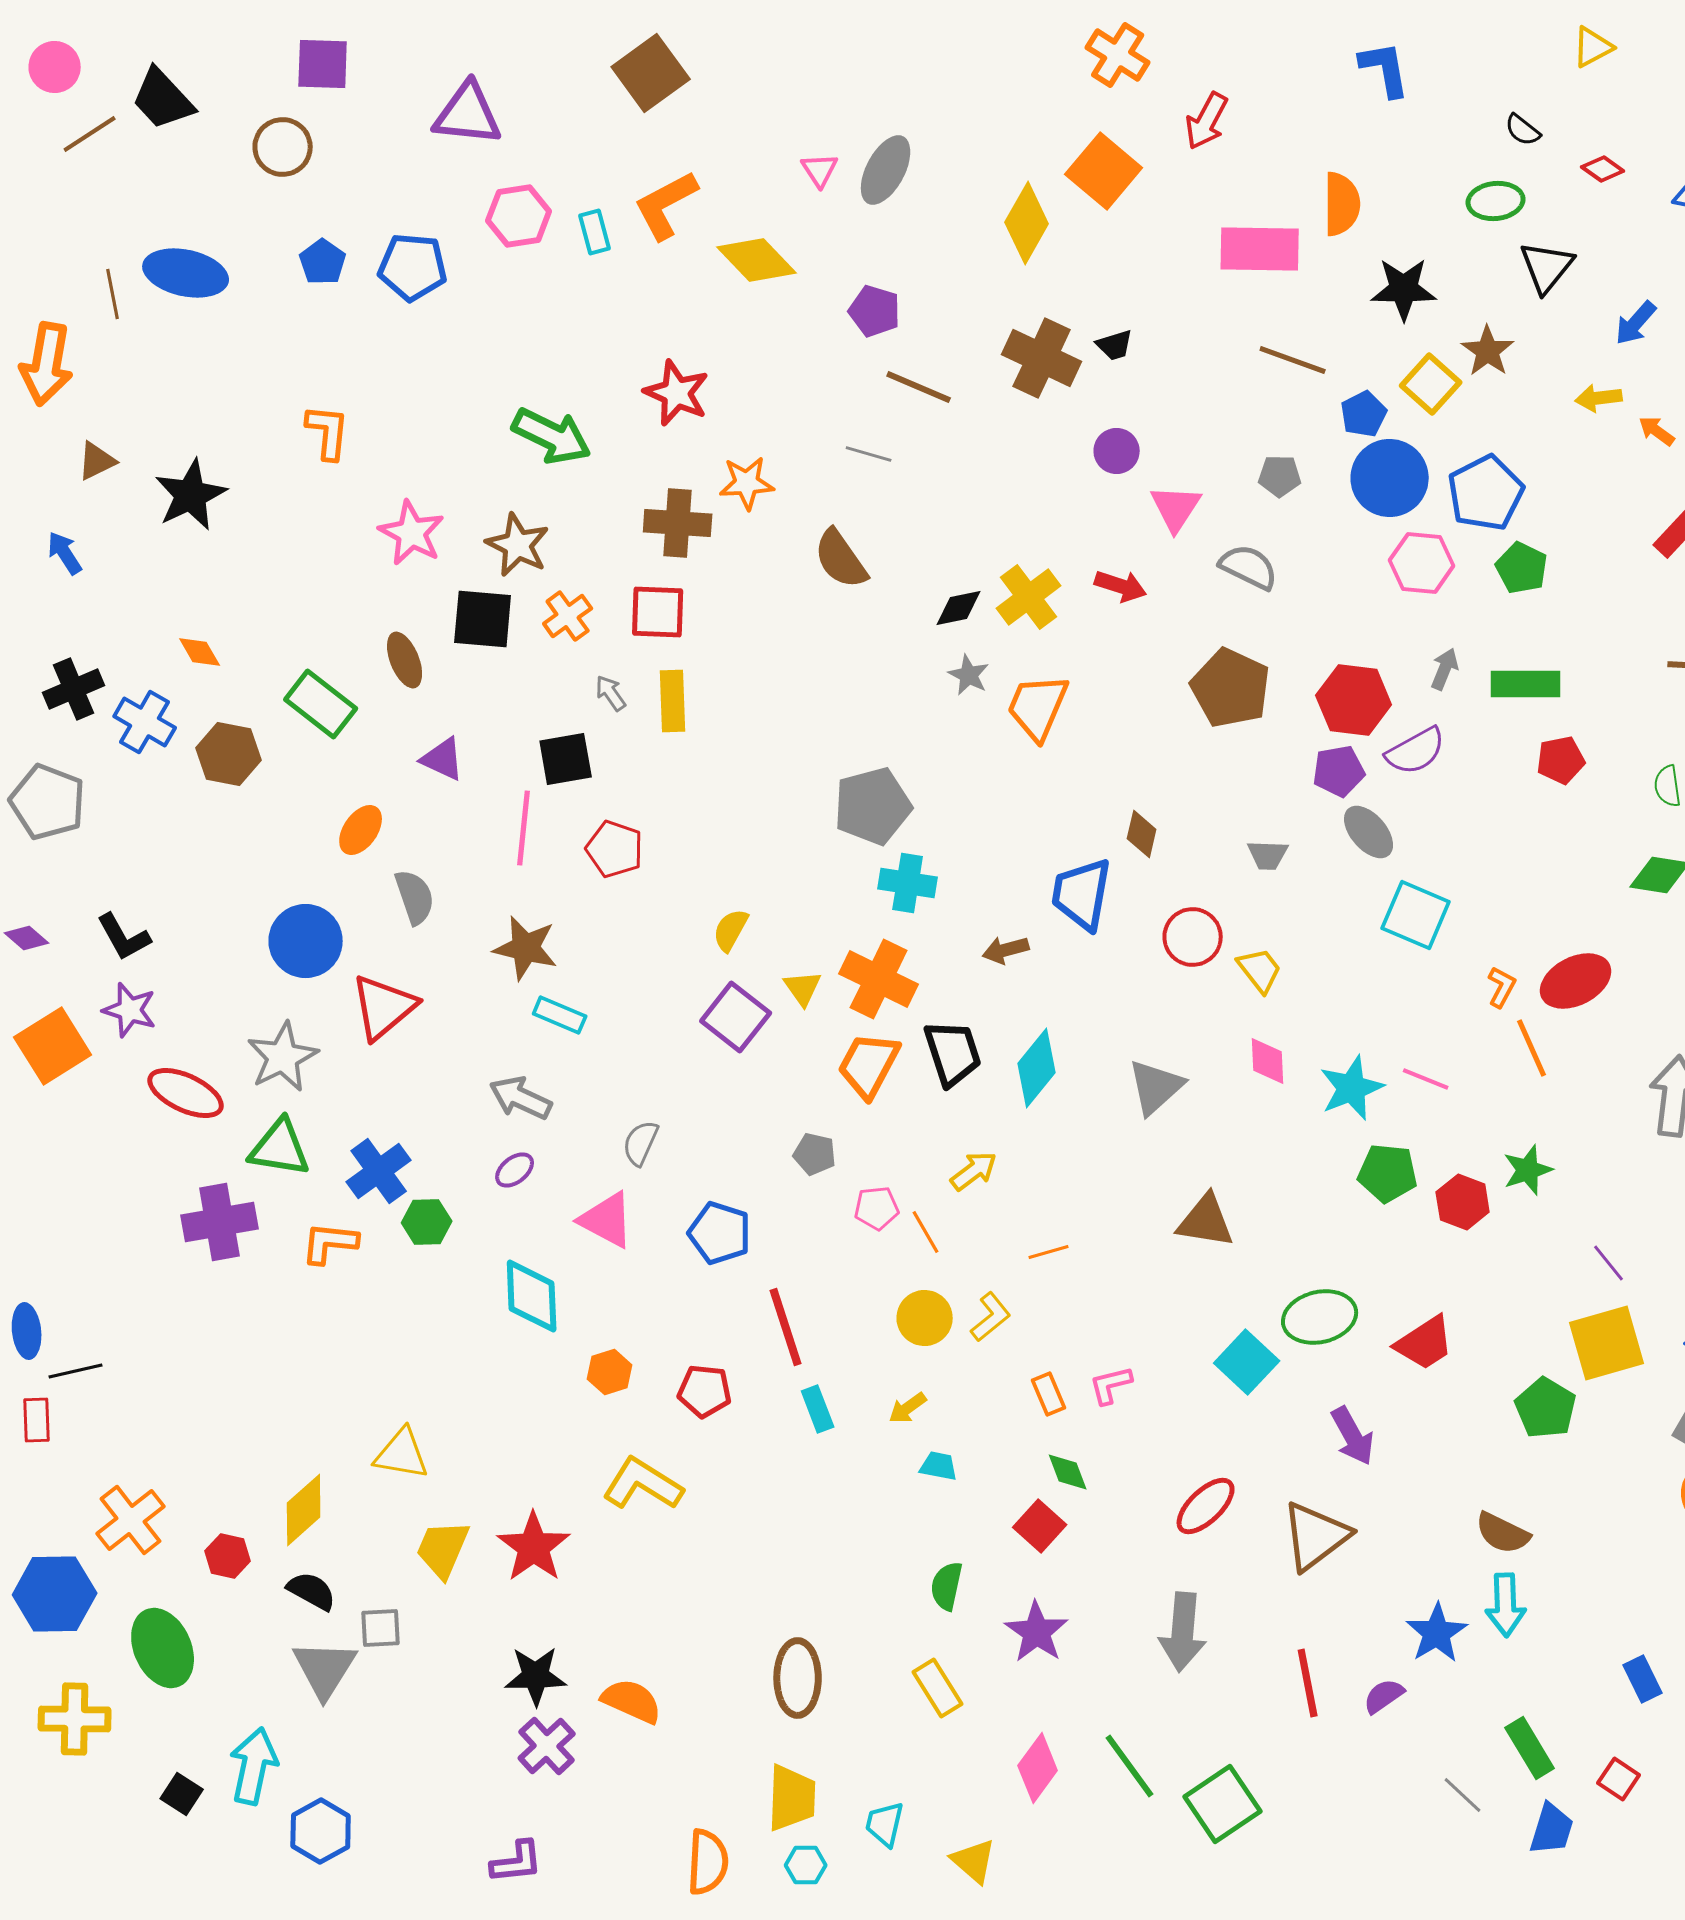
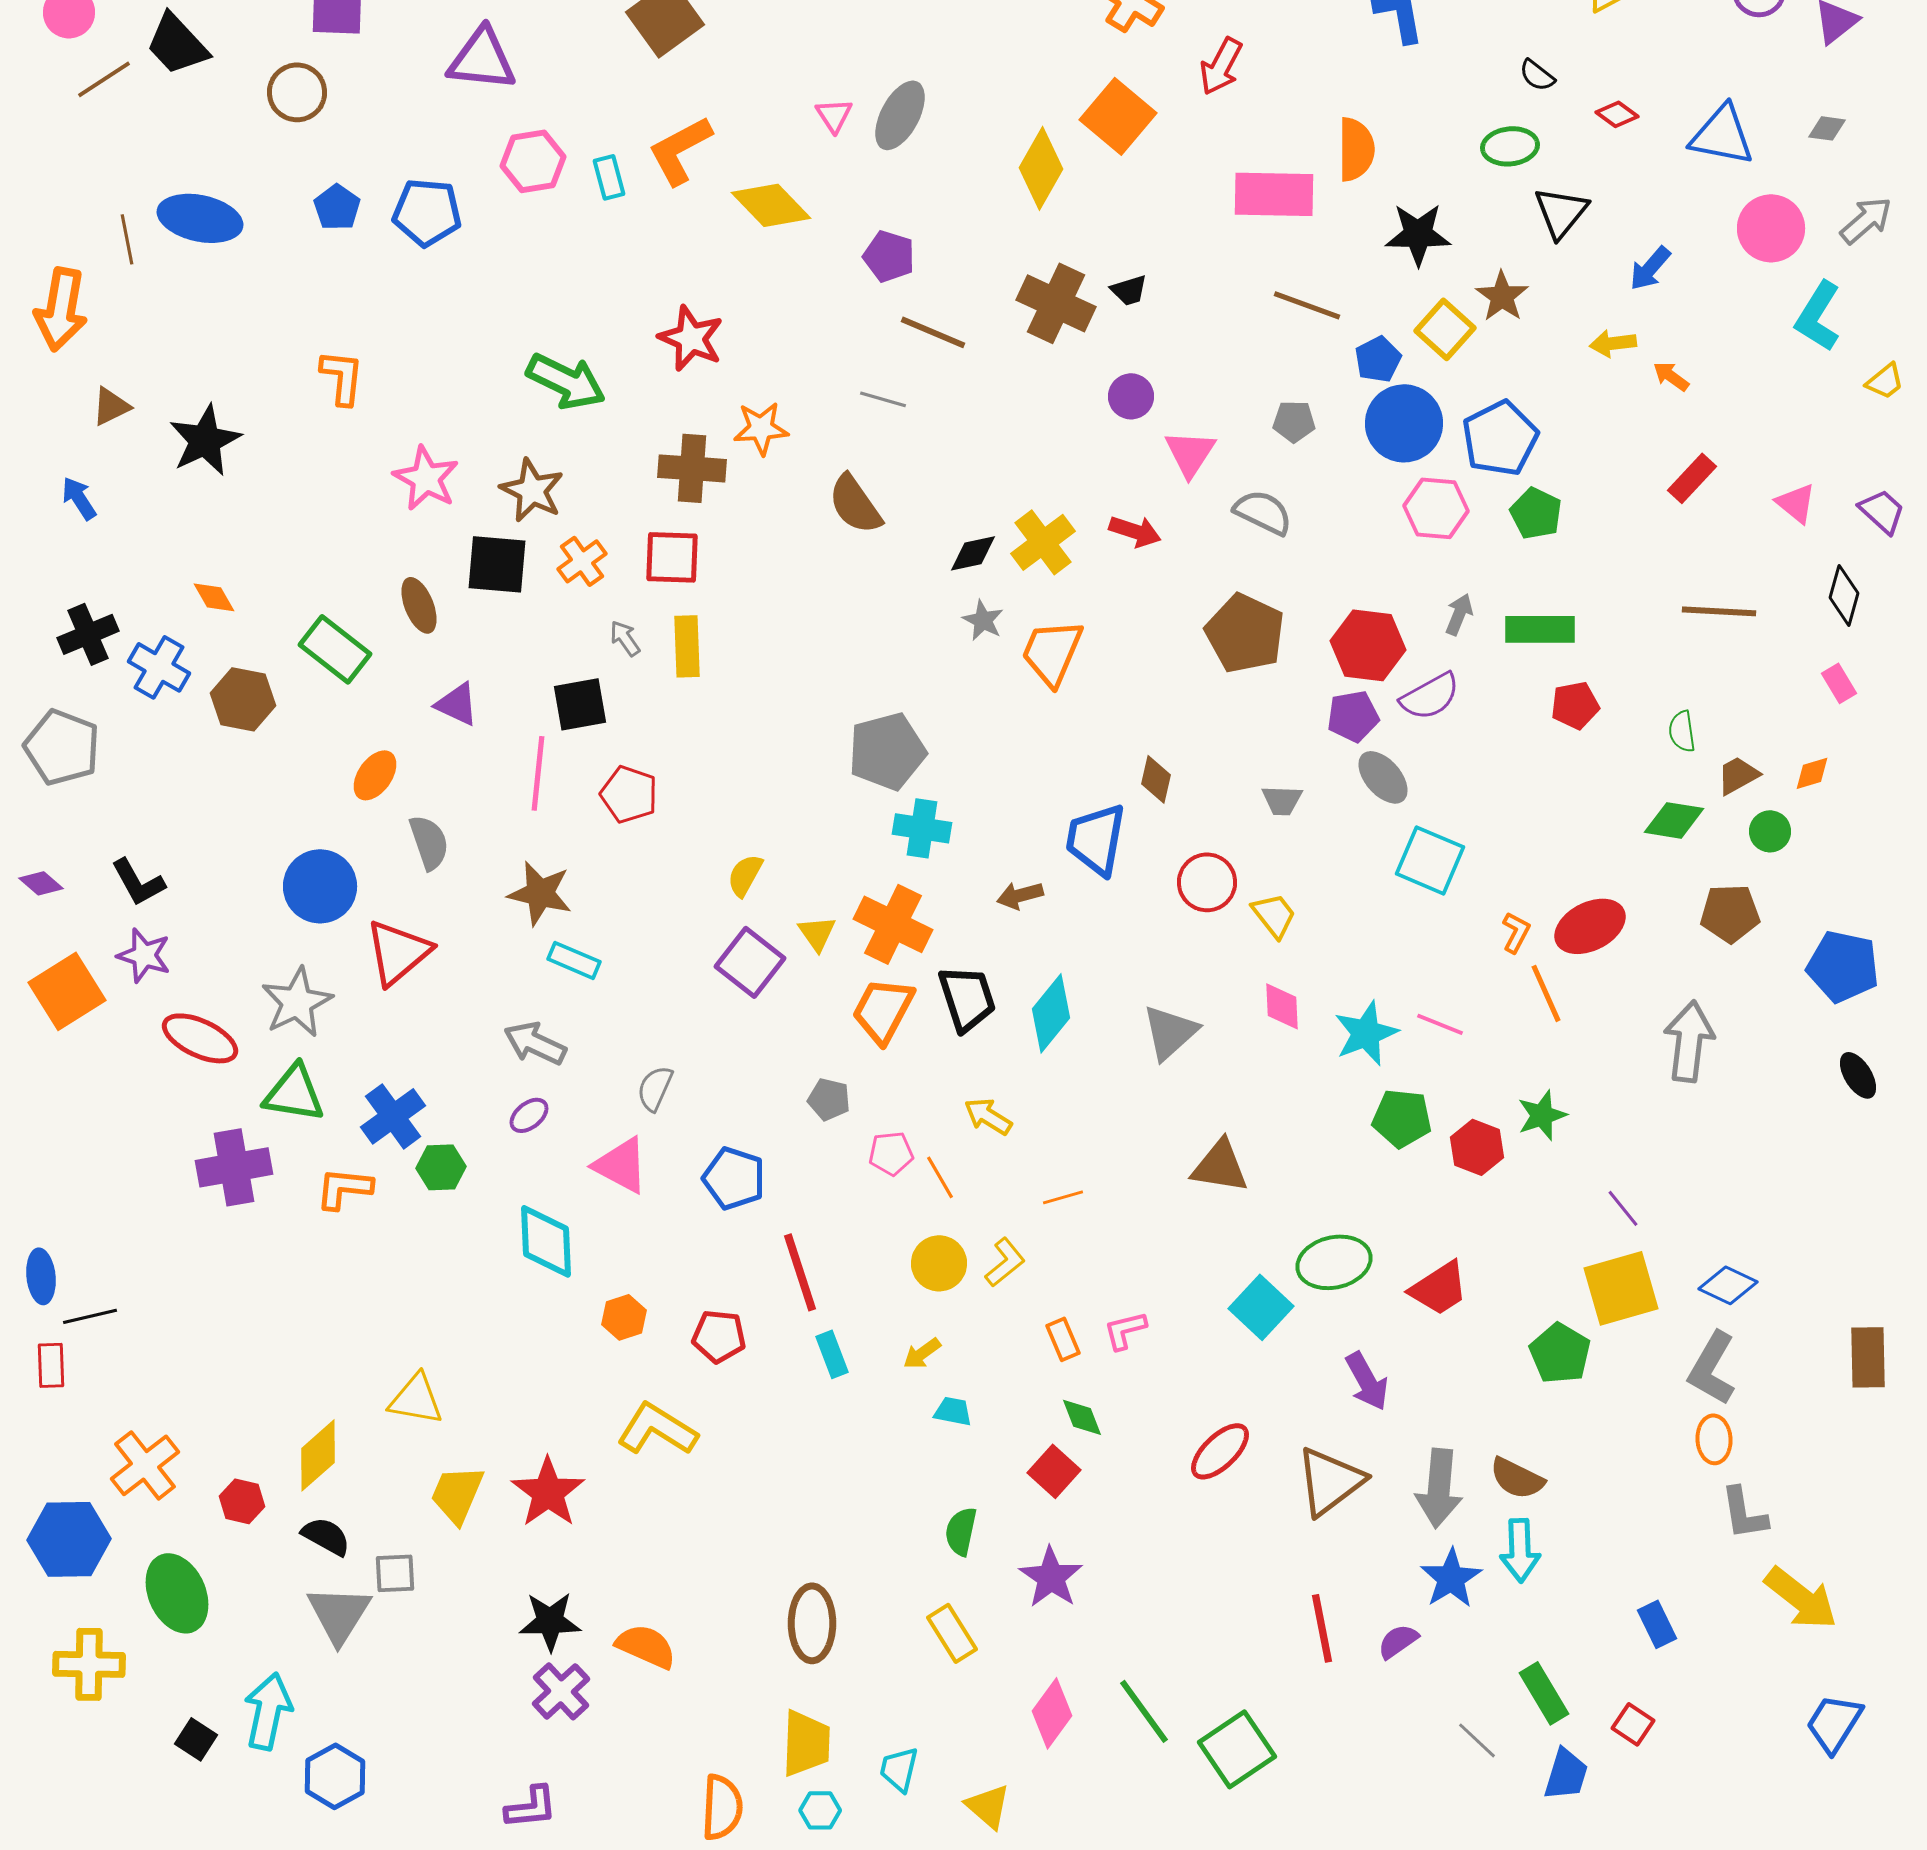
yellow arrow: (974, 1171) -> (988, 1116), turned -111
gray arrow: (1183, 1632) -> (1439, 1488), moved

